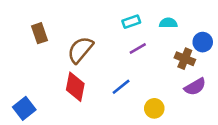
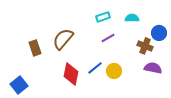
brown rectangle: (40, 33) -> (35, 48), moved
red diamond: (75, 87) -> (71, 74), moved
purple semicircle: (195, 87) -> (153, 68), turned -138
yellow circle: (154, 108) -> (114, 71), moved

